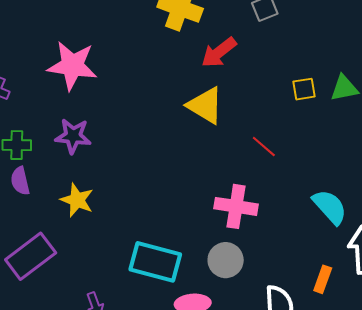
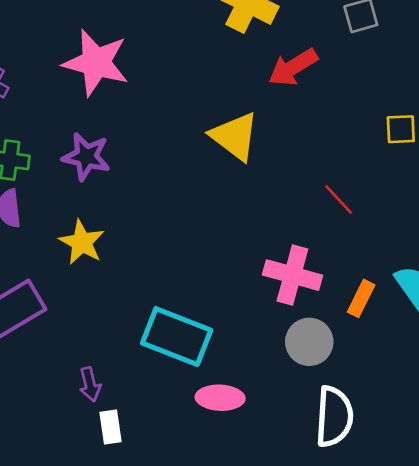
yellow triangle: (205, 105) -> (235, 136), moved
gray circle: (226, 260) -> (309, 342), moved
orange rectangle: (323, 279) -> (361, 298), moved

